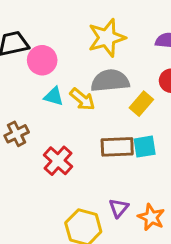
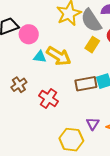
gray semicircle: (110, 81) -> (91, 21), moved, turned -110
yellow arrow: (82, 99) -> (59, 56), size x1.4
yellow rectangle: (141, 104) -> (92, 45), moved

